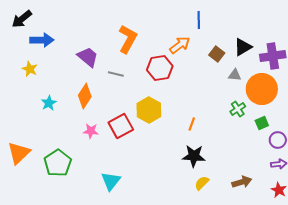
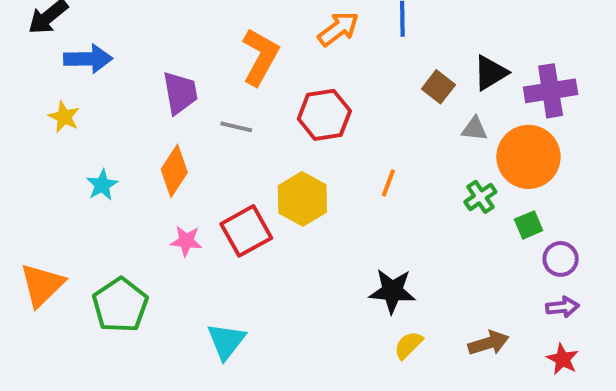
orange arrow: (180, 45) -> (338, 29), moved
purple trapezoid: (88, 57) -> (180, 93), turned 40
orange line: (192, 124) -> (388, 183), moved

